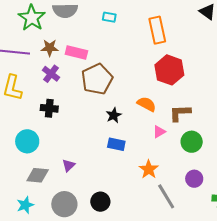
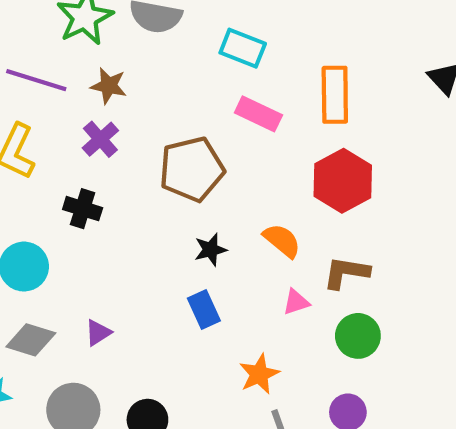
cyan rectangle: (109, 17) -> (243, 48), size x1.5
pink rectangle: (76, 52) -> (258, 114), moved
blue rectangle: (116, 144) -> (204, 309), turned 42

